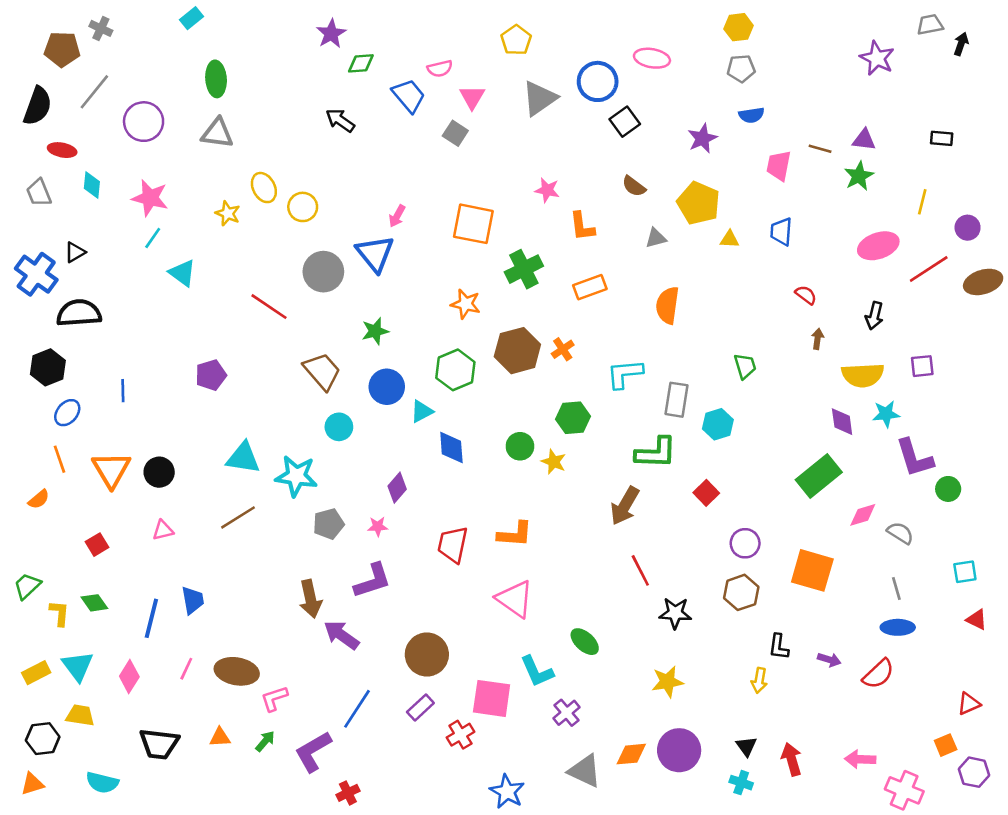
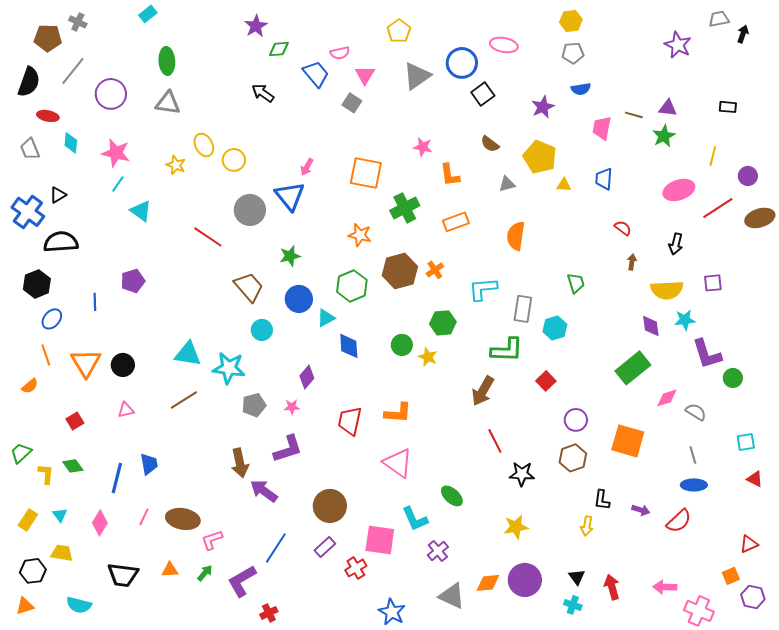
purple pentagon: (211, 375) -> (133, 281), moved
cyan triangle: (78, 666) -> (60, 515), size x0.6
yellow rectangle: (36, 673) -> (28, 520), turned -30

